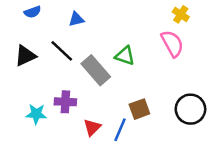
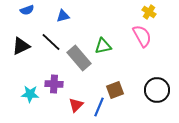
green triangle: (125, 56) -> (103, 46), turned -30

